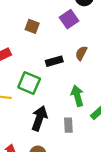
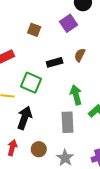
black arrow: (39, 118) -> (25, 118), moved
gray rectangle: (68, 125) -> (67, 122), size x1.5

